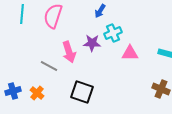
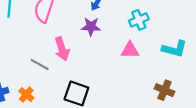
cyan cross: (113, 33) -> (139, 20), moved
purple star: (92, 43) -> (91, 27), moved

